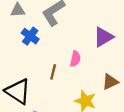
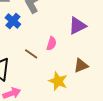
brown line: (53, 72) -> (31, 54), turned -72

